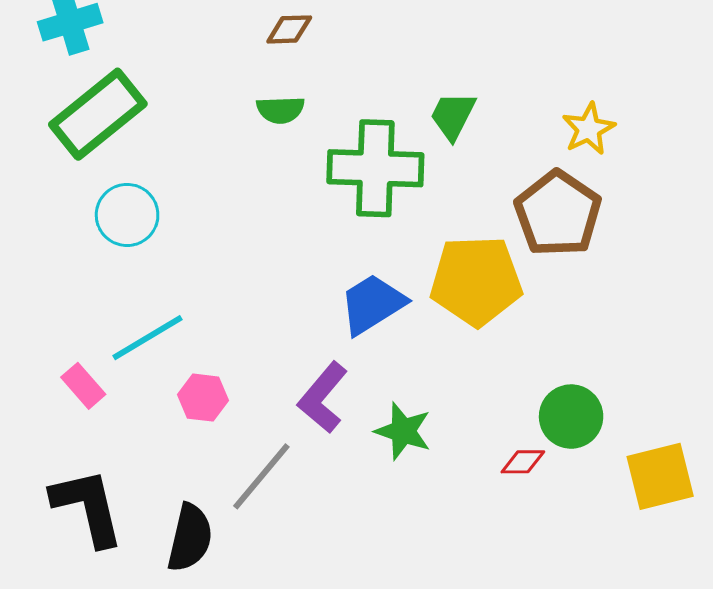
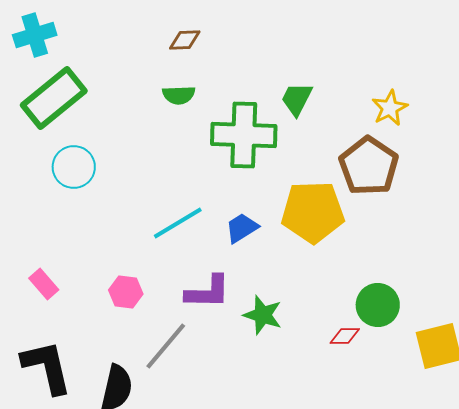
blue trapezoid: (372, 304) -> (242, 228), size x0.7
cyan line: (148, 338) -> (178, 223), moved
purple L-shape: (323, 398) -> (208, 292), turned -129

